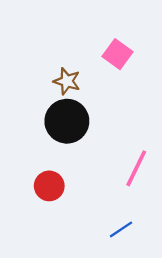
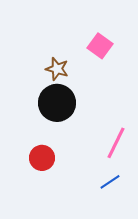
blue line: (121, 229) -> (110, 182), moved

